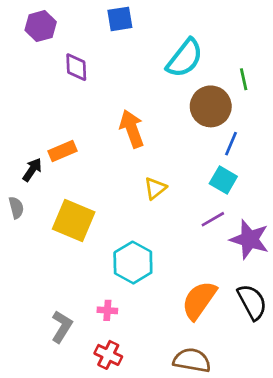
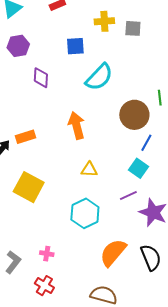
cyan semicircle: (185, 58) -> (99, 77), moved
yellow triangle: (155, 188) -> (89, 170), turned 36
cyan hexagon: (133, 263) -> (85, 213), moved

